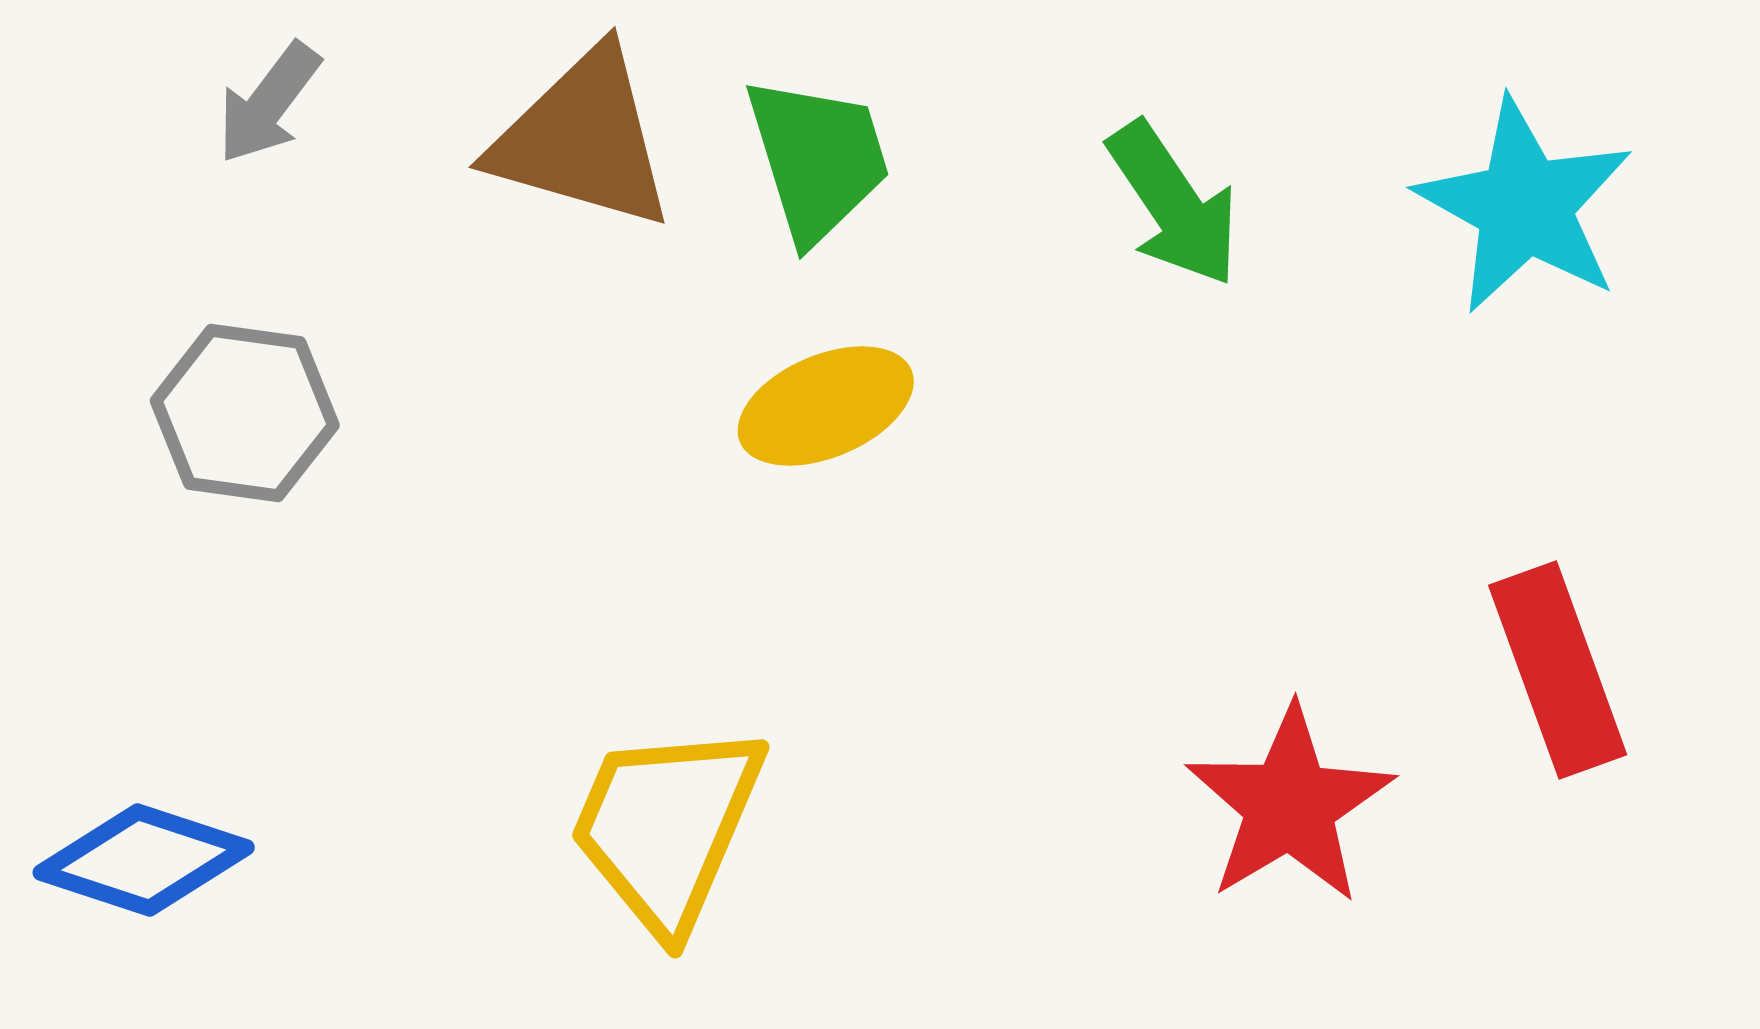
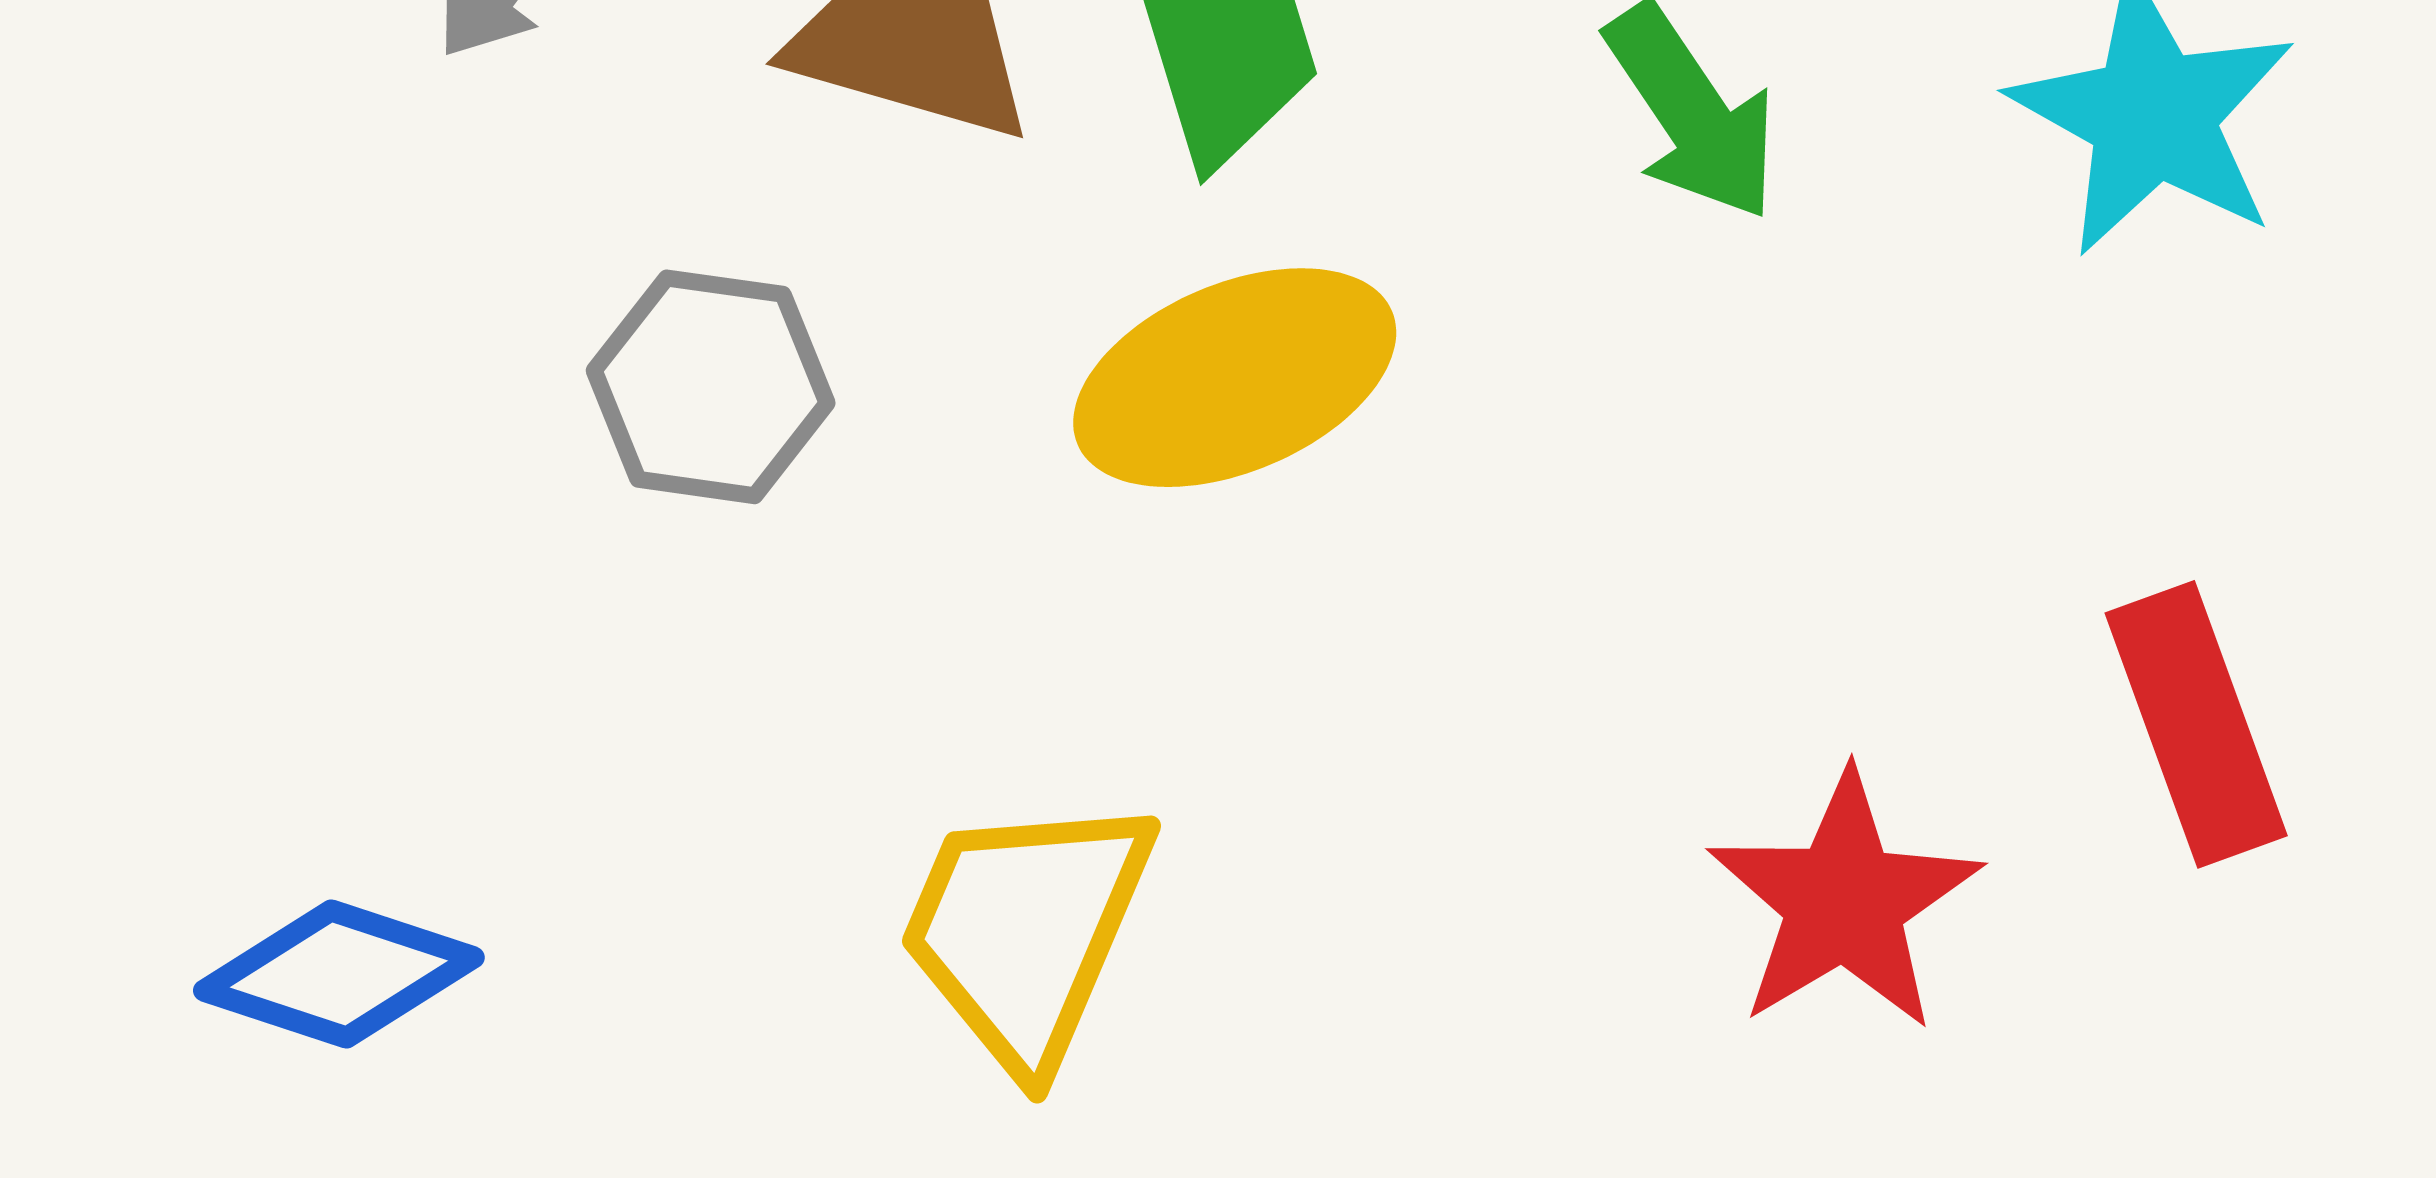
yellow ellipse: (826, 406) -> (1235, 378), size x1.4
gray hexagon: (245, 413) -> (711, 387), moved

